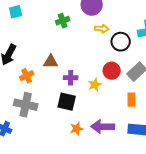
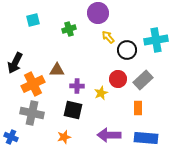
cyan square: (16, 12) -> (33, 20), moved
yellow arrow: (102, 29) -> (108, 37), turned -136
orange cross: (27, 76) -> (33, 84), size x1.6
orange star: (77, 129) -> (64, 137), moved

